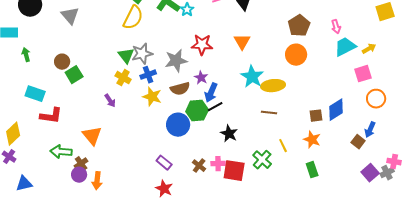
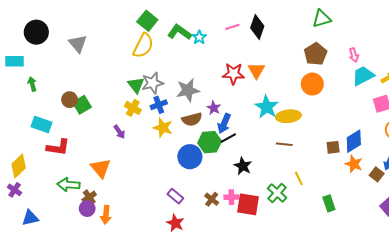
red star: (202, 45) -> (233, 74), moved
brown circle: (62, 62) -> (70, 100), moved
orange star: (312, 140) -> (354, 164), moved

